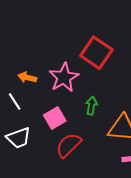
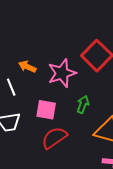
pink square: (55, 118) -> (46, 110), turned 30

